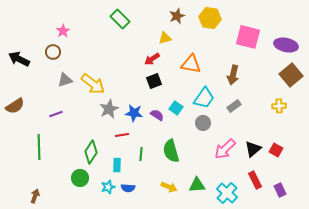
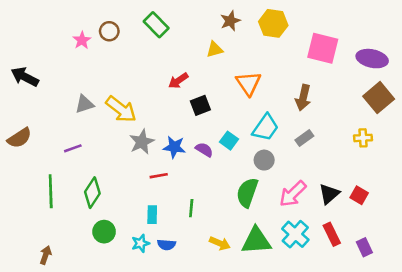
brown circle: (53, 52) -> (109, 31), moved
red arrow: (152, 59) -> (178, 81), moved
orange triangle: (191, 64) -> (248, 83), turned 45
green semicircle: (171, 151) -> (247, 193), moved, turned 35
green diamond: (91, 152) -> (92, 193), moved
green line: (141, 154) -> (191, 208), moved
green triangle: (197, 185) -> (256, 241), size x1.4
cyan cross: (227, 193) -> (295, 234), moved

